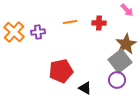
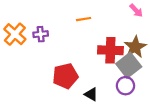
orange line: (70, 22) -> (84, 19), moved
red cross: (99, 23) -> (110, 50), moved, size x1.6

